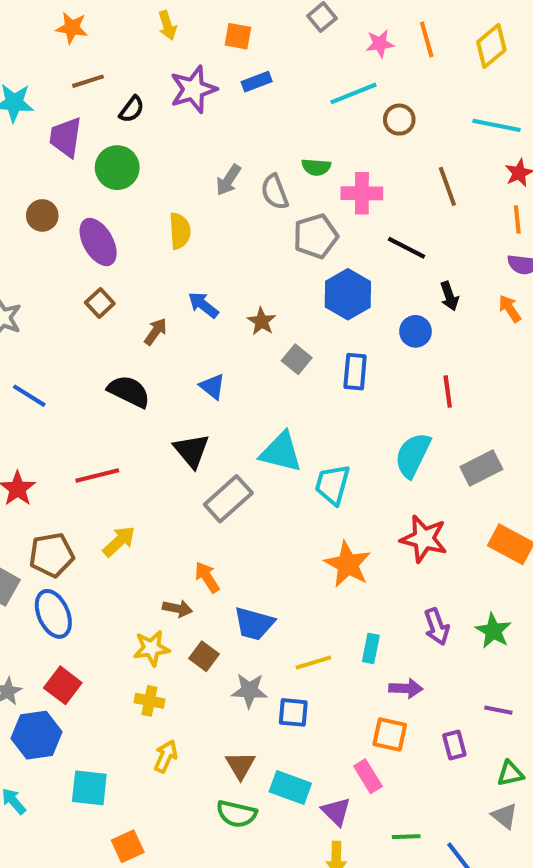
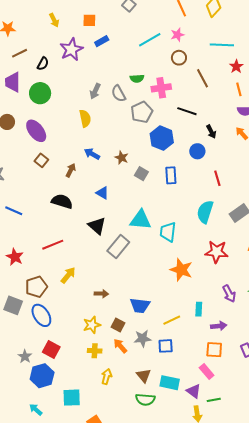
pink star: (380, 44) -> (177, 35), moved
brown circle: (399, 120) -> (179, 58), moved
yellow semicircle: (180, 231) -> (85, 118), moved
orange arrow: (207, 577) -> (120, 346), moved
brown arrow: (177, 609) -> (101, 294), moved
green line: (406, 837) -> (214, 400), moved

